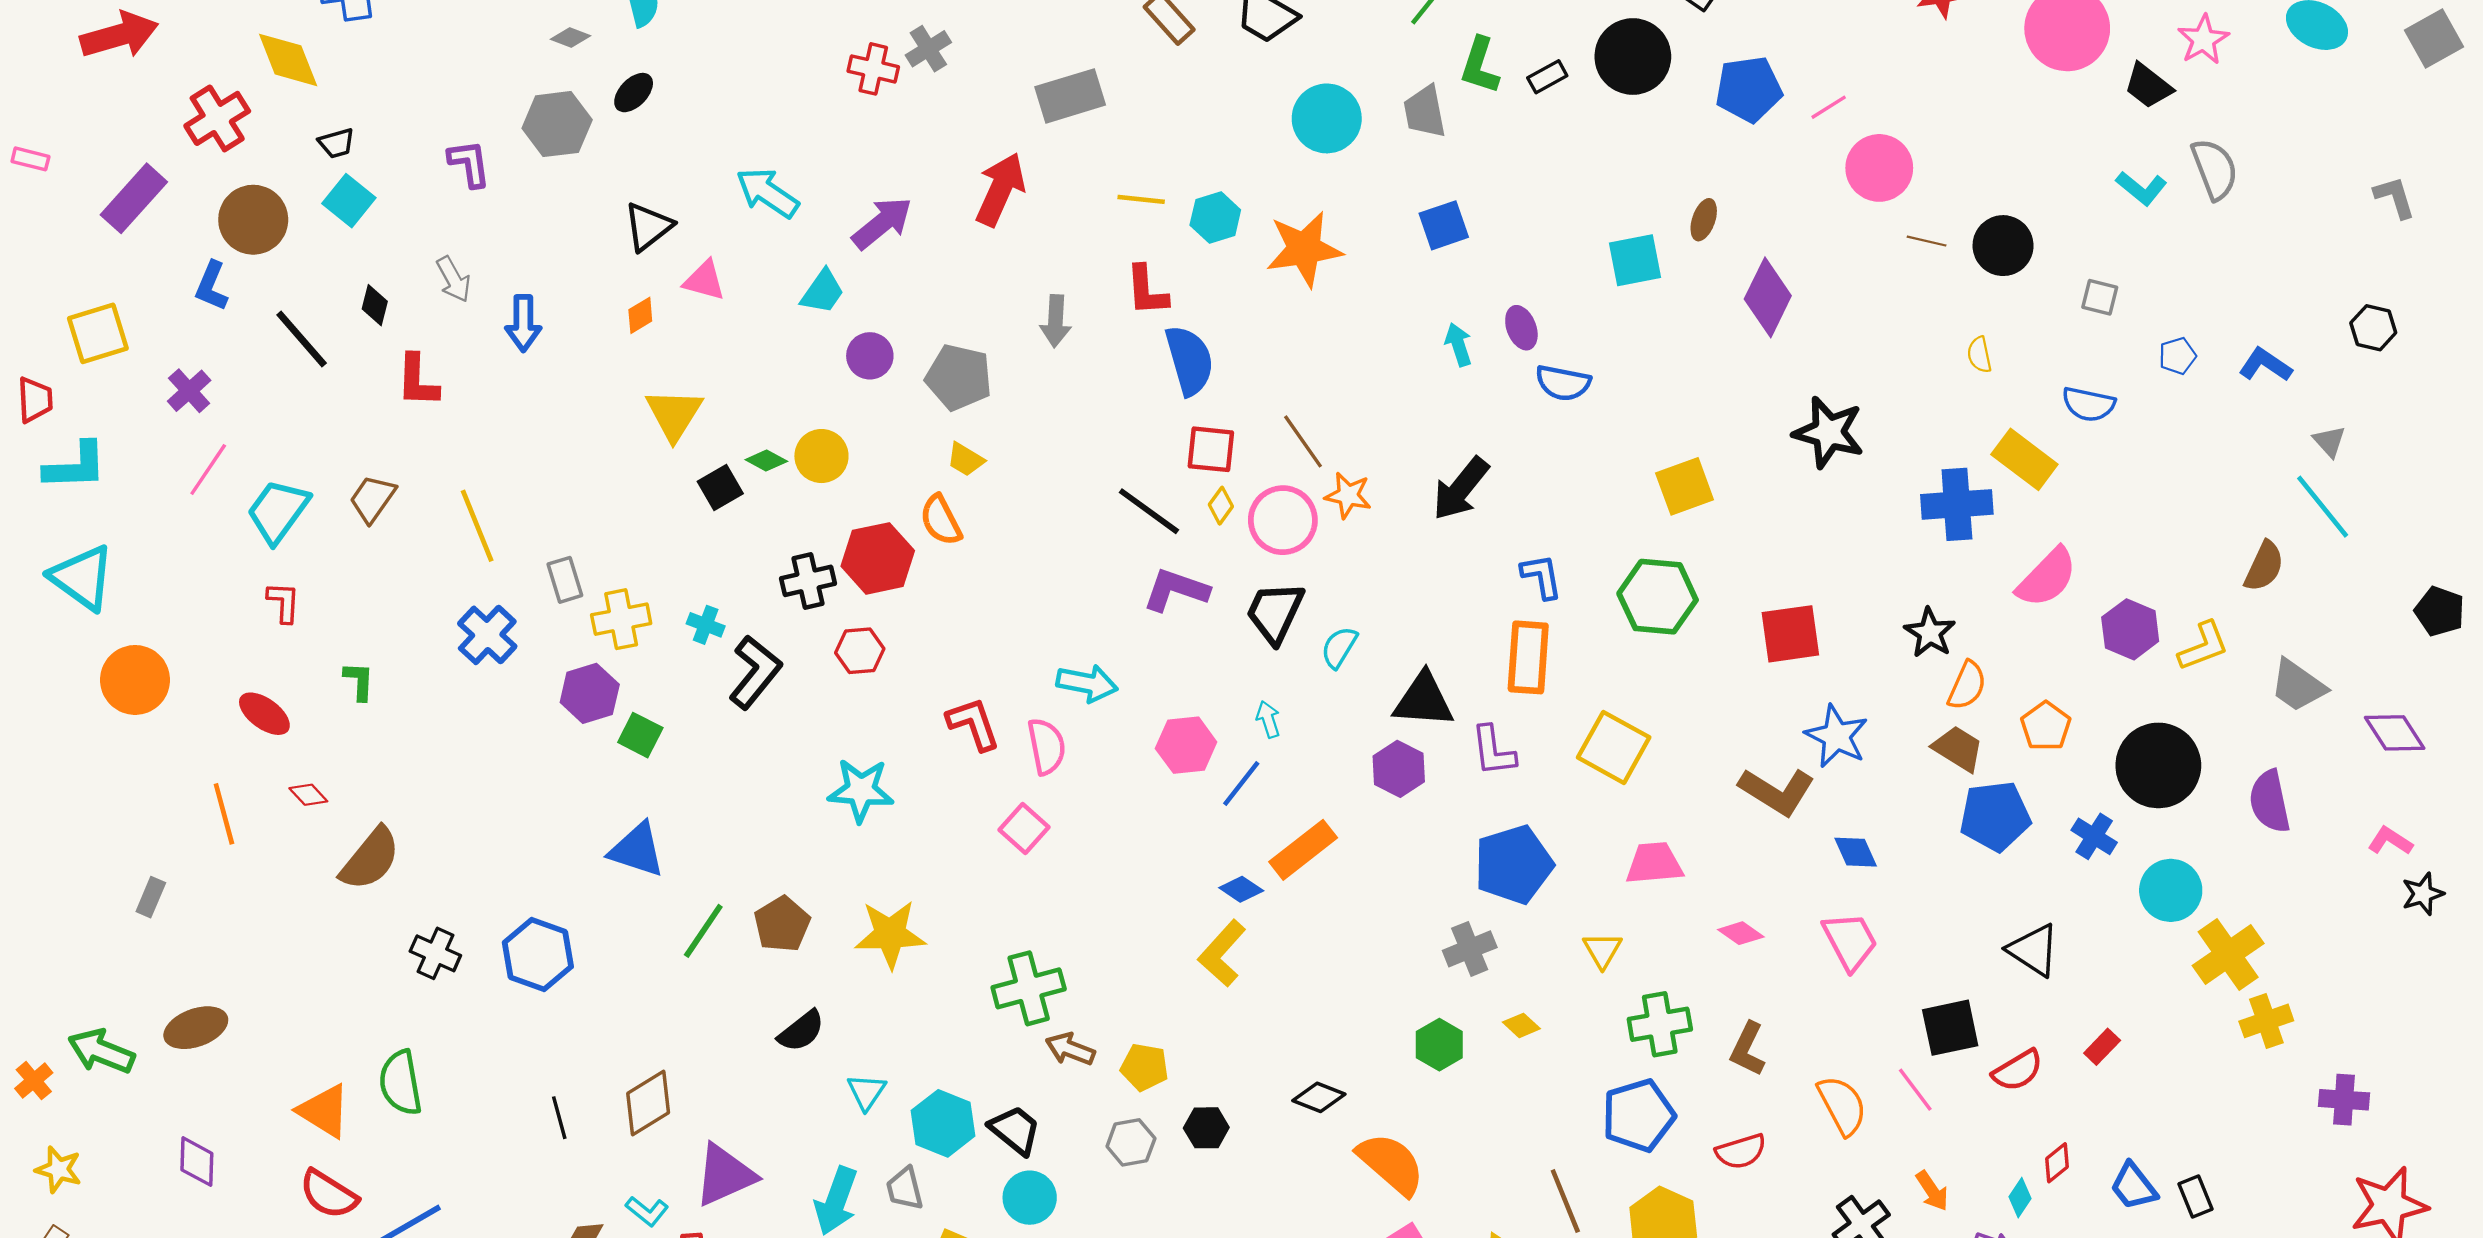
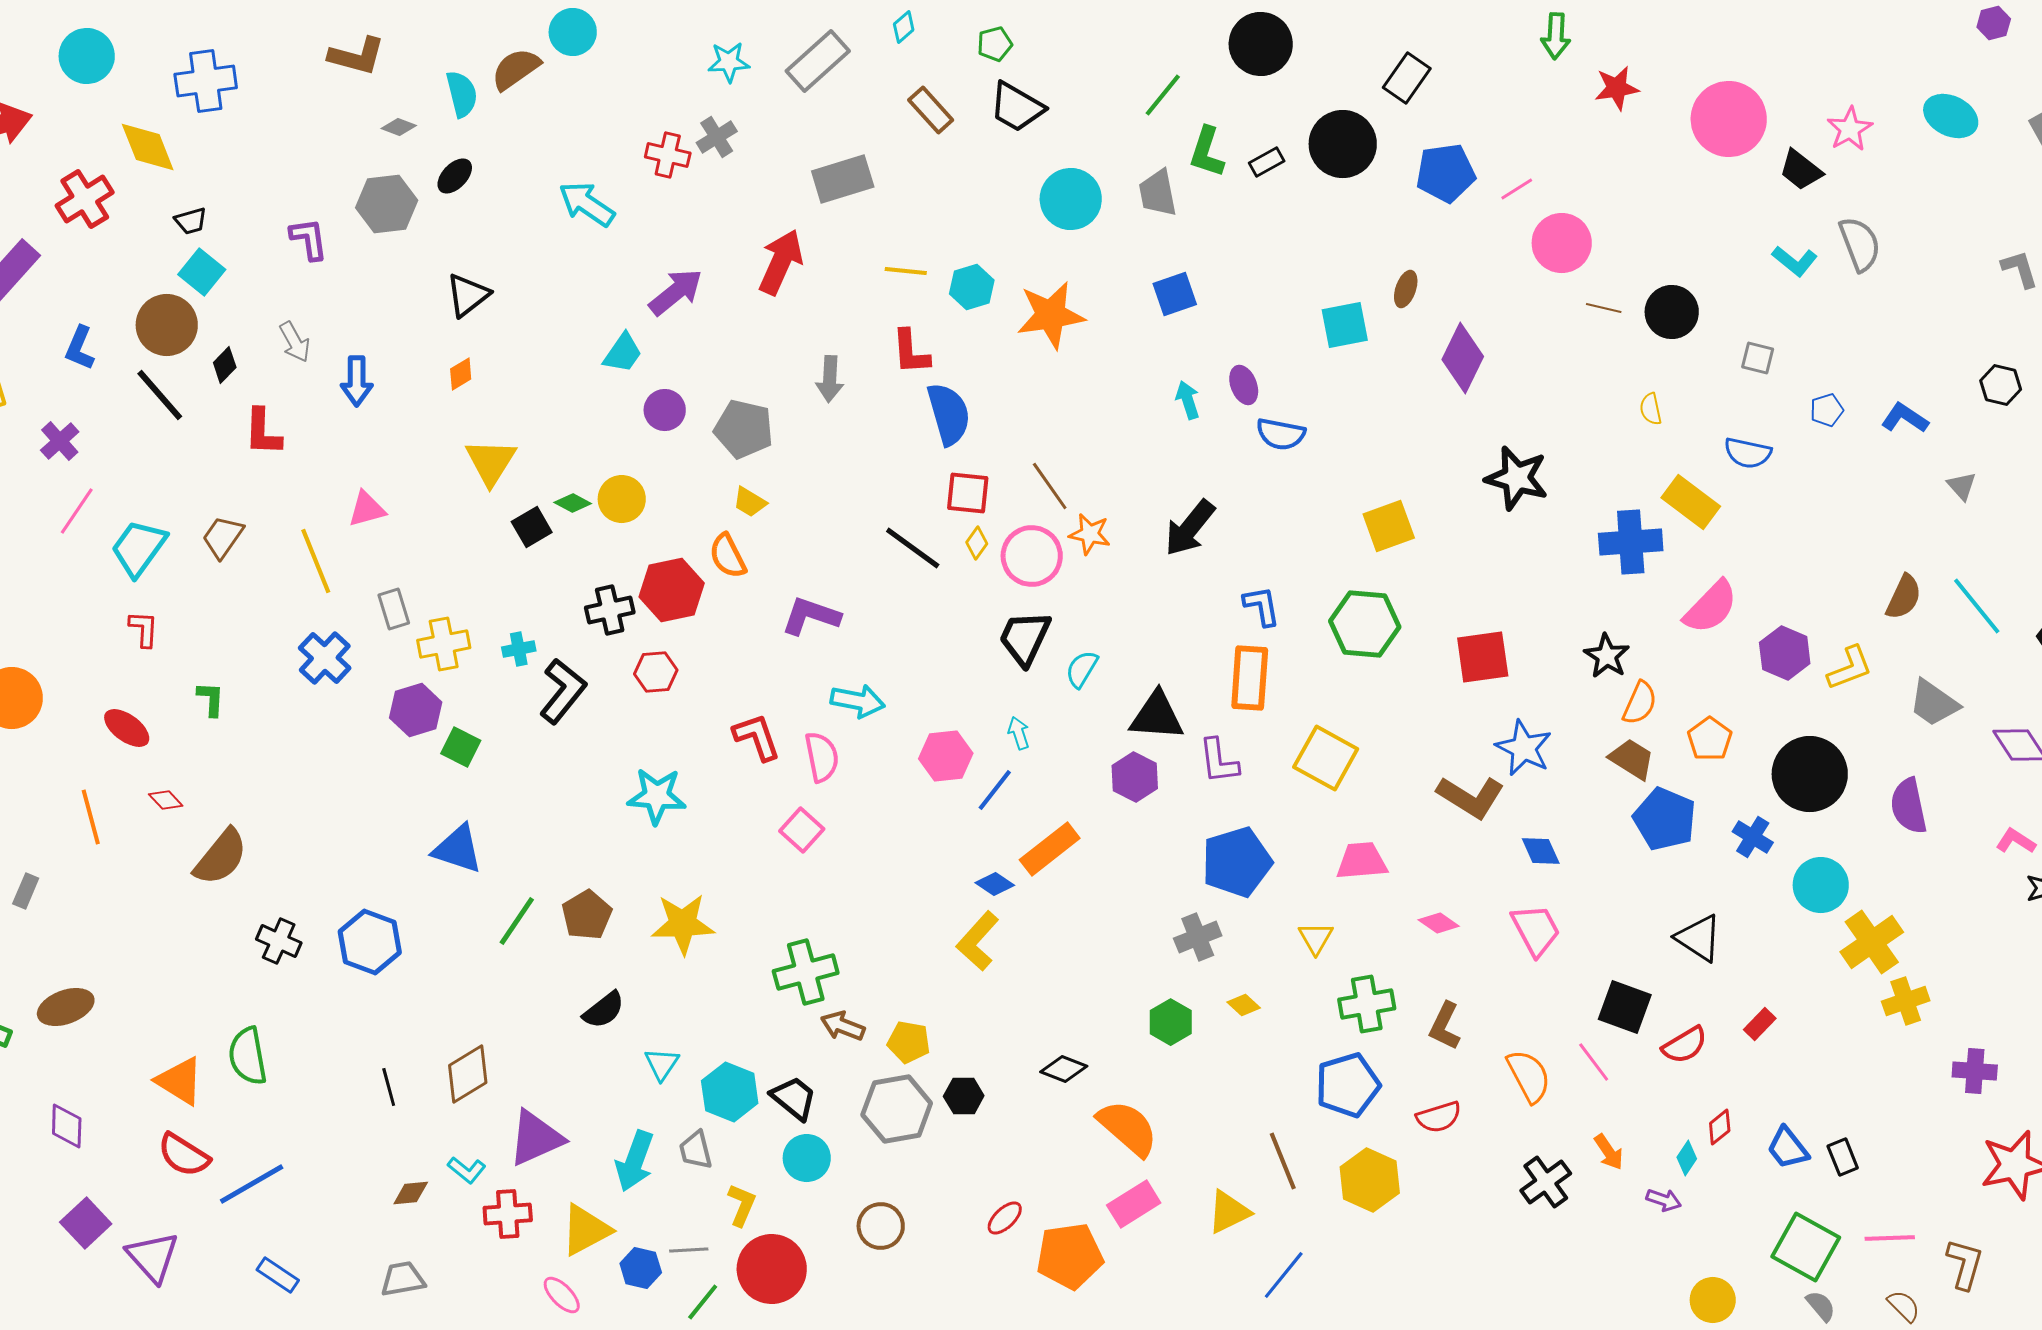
cyan arrow: (767, 193) -> (587, 204), moved
brown circle: (253, 220) -> (167, 325), moved
pink triangle: (704, 280) -> (367, 509), moved, turned -30
black diamond: (375, 305) -> (225, 365), turned 30
cyan line: (2323, 507) -> (1977, 606), moved
purple L-shape: (1176, 590) -> (811, 616), moved
cyan cross: (706, 625) -> (519, 649), turned -32
blue pentagon: (1995, 816) -> (1665, 819), turned 30
black square: (1950, 1028) -> (1625, 1007), turned 32
gray hexagon: (1131, 1142) -> (897, 1109), size x1.6

